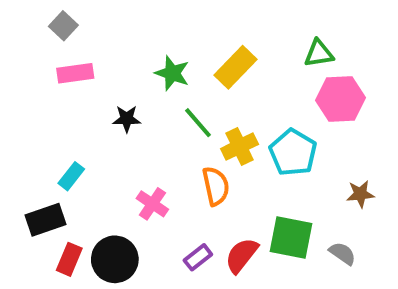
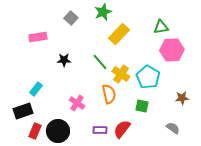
gray square: (63, 26) -> (71, 18), moved
green star: (172, 73) -> (103, 12), moved, turned 30
yellow cross: (240, 146) -> (121, 74), turned -30
green square: (291, 238) -> (142, 106), moved, size x0.6
purple rectangle: (198, 257) -> (100, 130), turned 40

